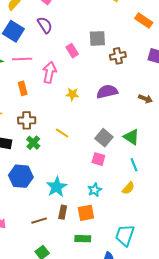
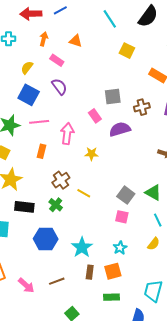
pink rectangle: (72, 51) -> (95, 116), moved
brown cross: (118, 56) -> (142, 107), moved
orange rectangle: (23, 88) -> (41, 151), turned 32
purple semicircle: (107, 92) -> (120, 129), moved
brown cross: (27, 120) -> (61, 180), moved, turned -30
brown line: (39, 221) -> (57, 281), moved

